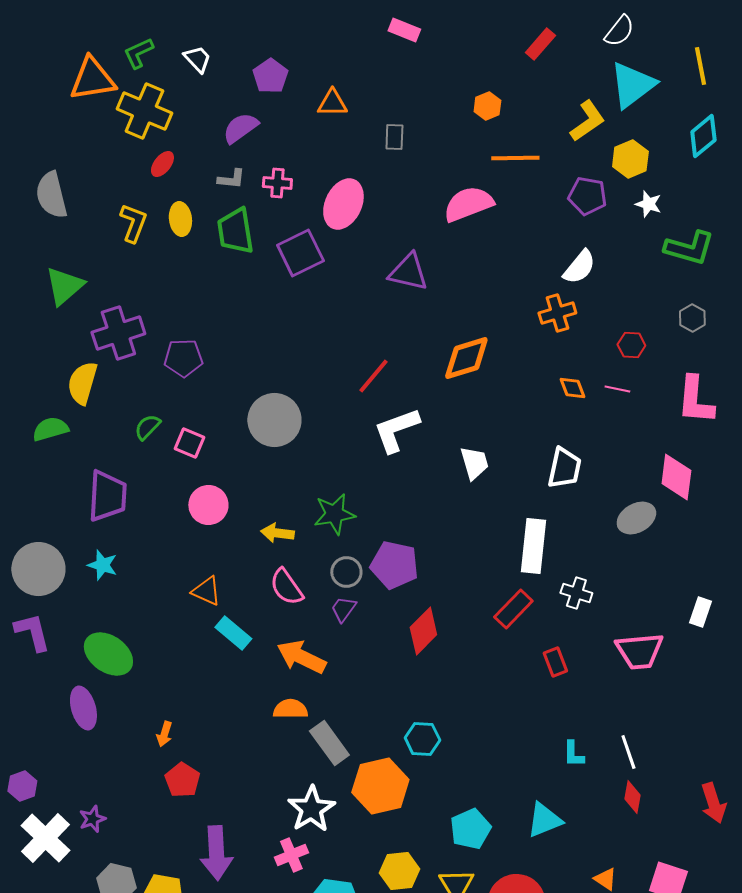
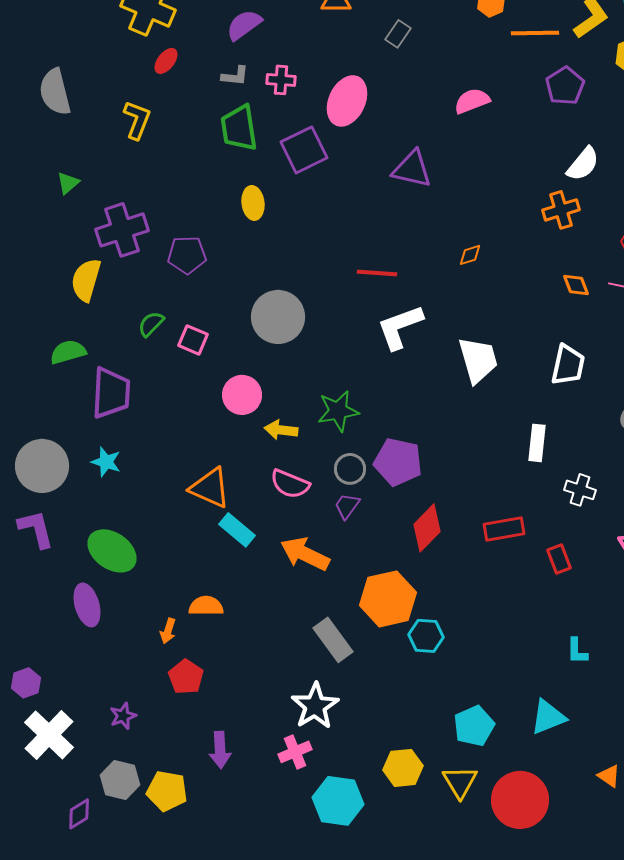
gray rectangle: (394, 137) -> (398, 34), turned 32
orange line: (515, 158) -> (535, 33), moved
purple pentagon: (587, 196) -> (565, 86), moved, turned 30
pink semicircle: (468, 204) -> (472, 101), size x0.7
yellow ellipse: (180, 219) -> (253, 203), moved
green triangle: (64, 286) -> (68, 183), size x0.6
orange diamond: (466, 358) -> (470, 255), size x0.5
red line: (373, 376) -> (377, 273), turned 54
green semicircle: (50, 429) -> (68, 352), moved
white trapezoid: (474, 463) -> (478, 360), size x1.4
pink circle: (208, 505) -> (242, 395), moved
white rectangle: (533, 546) -> (537, 443), size x0.7
pink semicircle: (286, 587) -> (290, 484), turned -33
orange triangle: (206, 591) -> (210, 488), size x1.4
red rectangle: (513, 609) -> (504, 529), moved, turned 36
orange semicircle: (290, 709) -> (206, 606), moved
orange hexagon: (380, 786) -> (388, 599), moved
purple star: (92, 819) -> (123, 716), moved
purple arrow: (216, 853) -> (220, 750), size x0.7

